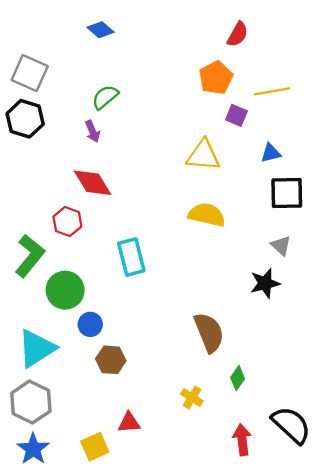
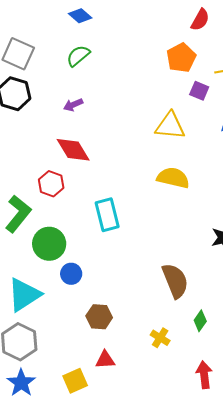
green semicircle: (105, 97) -> (78, 56), moved
purple arrow: (93, 131) -> (73, 105), turned 90
brown hexagon: (111, 360) -> (99, 317), moved

